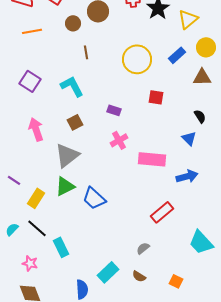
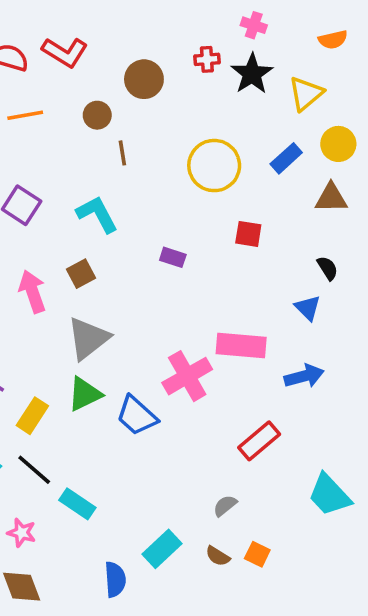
brown circle: (73, 23) -> (97, 115), moved
brown square: (75, 122) -> (81, 274), moved
pink cross: (119, 140) -> (187, 376), moved, size x1.5
cyan rectangle: (61, 247) -> (77, 504), turned -30
orange square: (176, 281) -> (257, 554), moved

